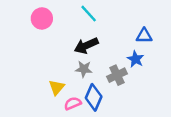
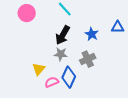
blue triangle: (144, 36) -> (118, 27), moved
black arrow: (86, 46) -> (63, 35), turned -36
blue star: (135, 59) -> (92, 34), moved

